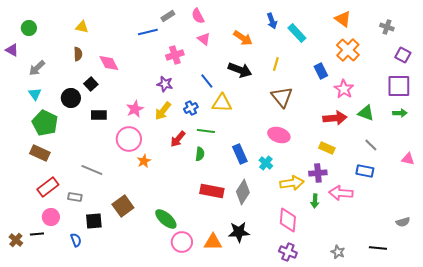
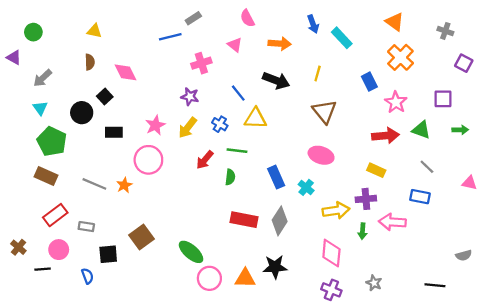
pink semicircle: (198, 16) -> (247, 18), moved
orange arrow: (243, 38) -> (280, 44), turned -30
purple square: (399, 86) -> (443, 99), moved, size x0.7
blue cross: (191, 108) -> (220, 124), turned -32
orange star: (144, 161) -> (124, 185), moved
gray line: (92, 170) -> (94, 184), moved
brown cross: (16, 240) -> (18, 247), moved
gray star: (338, 252) -> (374, 283), moved

